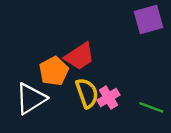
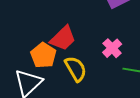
pink cross: (108, 97) -> (112, 48), moved

